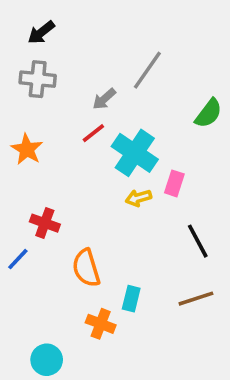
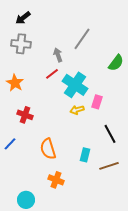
gray arrow: (104, 99) -> (58, 55), turned 112
red cross: (45, 223) -> (25, 115), moved
cyan rectangle: (131, 299) -> (85, 155), moved

